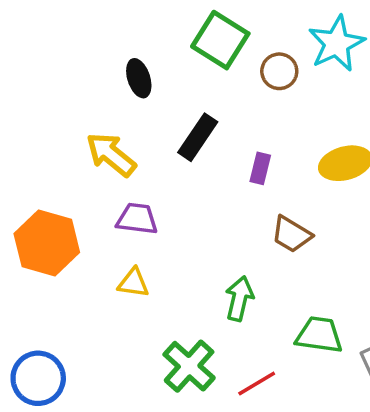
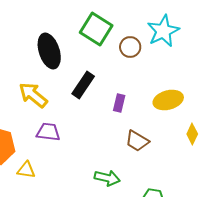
black ellipse: (139, 78) -> (49, 51), size x1.6
yellow triangle: (134, 283) -> (26, 170), moved
green arrow: (239, 299) -> (107, 178), turned 90

